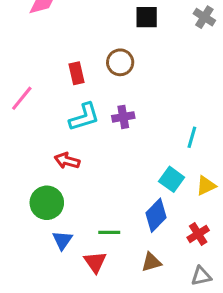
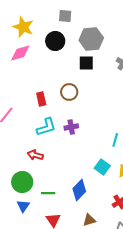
blue diamond: (156, 215) -> (79, 190), moved
green line: (109, 232) -> (48, 193), moved
blue triangle: (62, 240) -> (23, 206), moved

